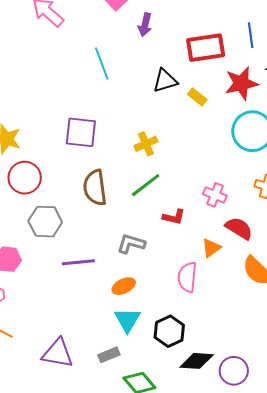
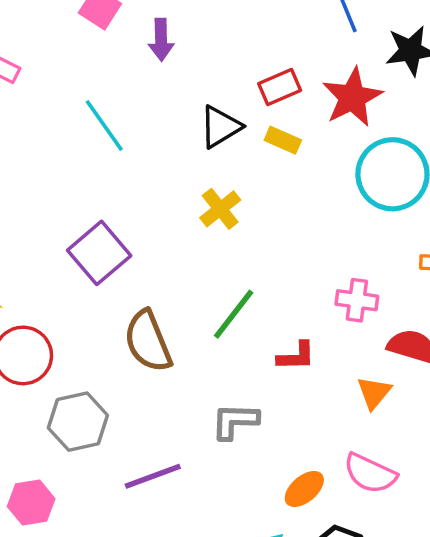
red rectangle: (206, 48) -> (280, 87), moved, size x0.6
purple square: (81, 132) -> (99, 253), turned -32
yellow cross: (146, 144) -> (220, 209), moved
pink semicircle: (187, 277) -> (370, 473), moved, turned -56
orange ellipse: (124, 286) -> (304, 489), moved

